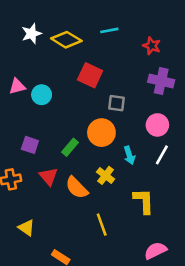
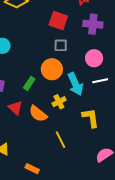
red square: (90, 75) -> (58, 20), moved
cyan arrow: (129, 155) -> (75, 84), size x1.6
white line: (162, 155) -> (100, 81), turned 56
yellow cross: (106, 175) -> (59, 102), turned 32

